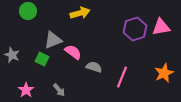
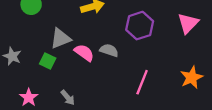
pink triangle: (161, 27) -> (188, 23), turned -36
purple hexagon: (135, 29) -> (140, 26), moved
gray semicircle: (94, 67) -> (109, 50), moved

